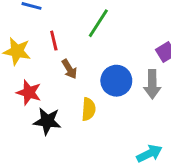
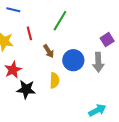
brown arrow: (69, 69) -> (49, 51), moved
red star: (29, 92) -> (13, 70), turned 30

